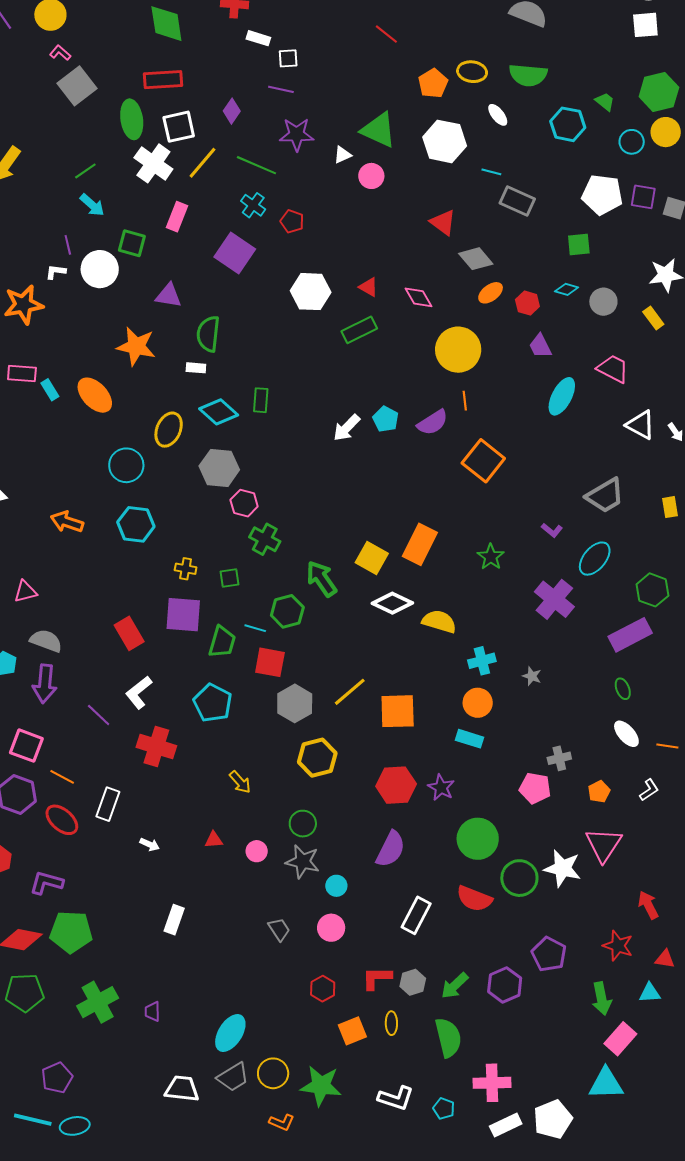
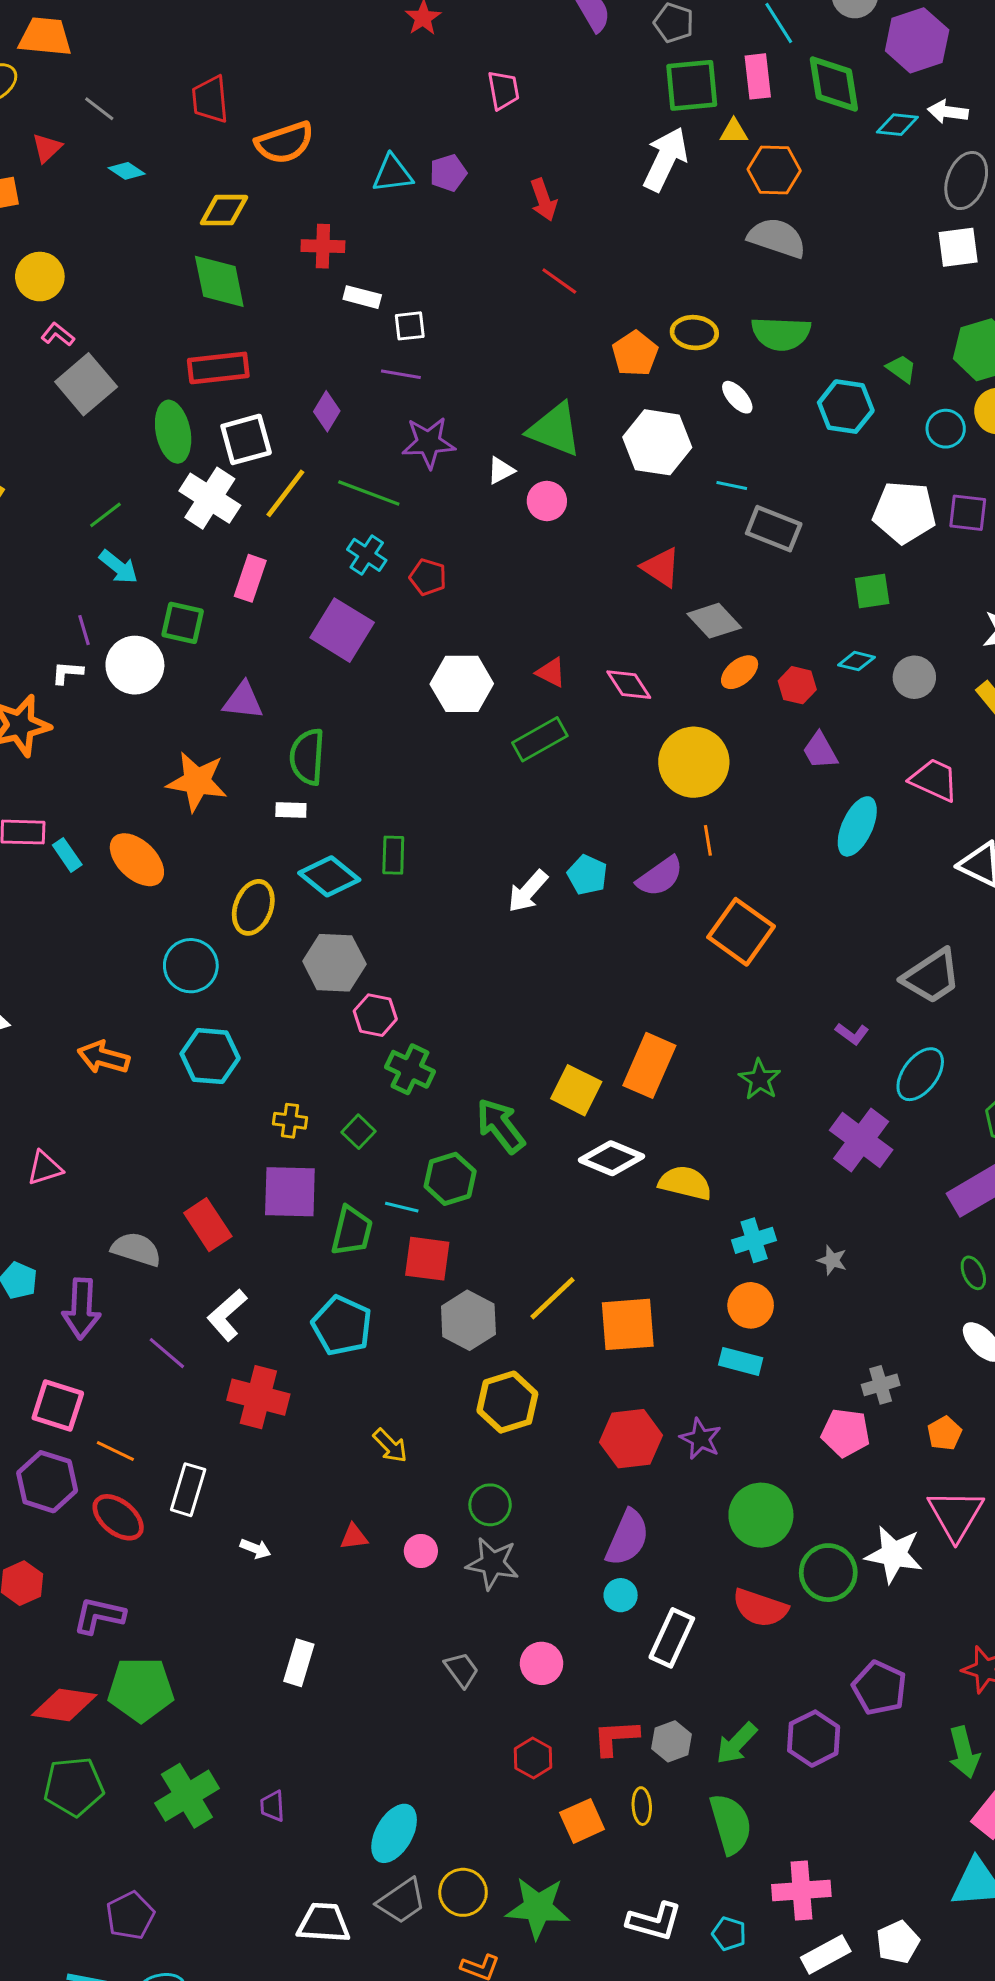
green square: (230, 578) -> (359, 1132), turned -35
gray semicircle: (46, 641) -> (136, 1249), moved
cyan circle: (336, 886) -> (621, 1595), moved
white pentagon: (553, 1119) -> (898, 1942), size x0.7

